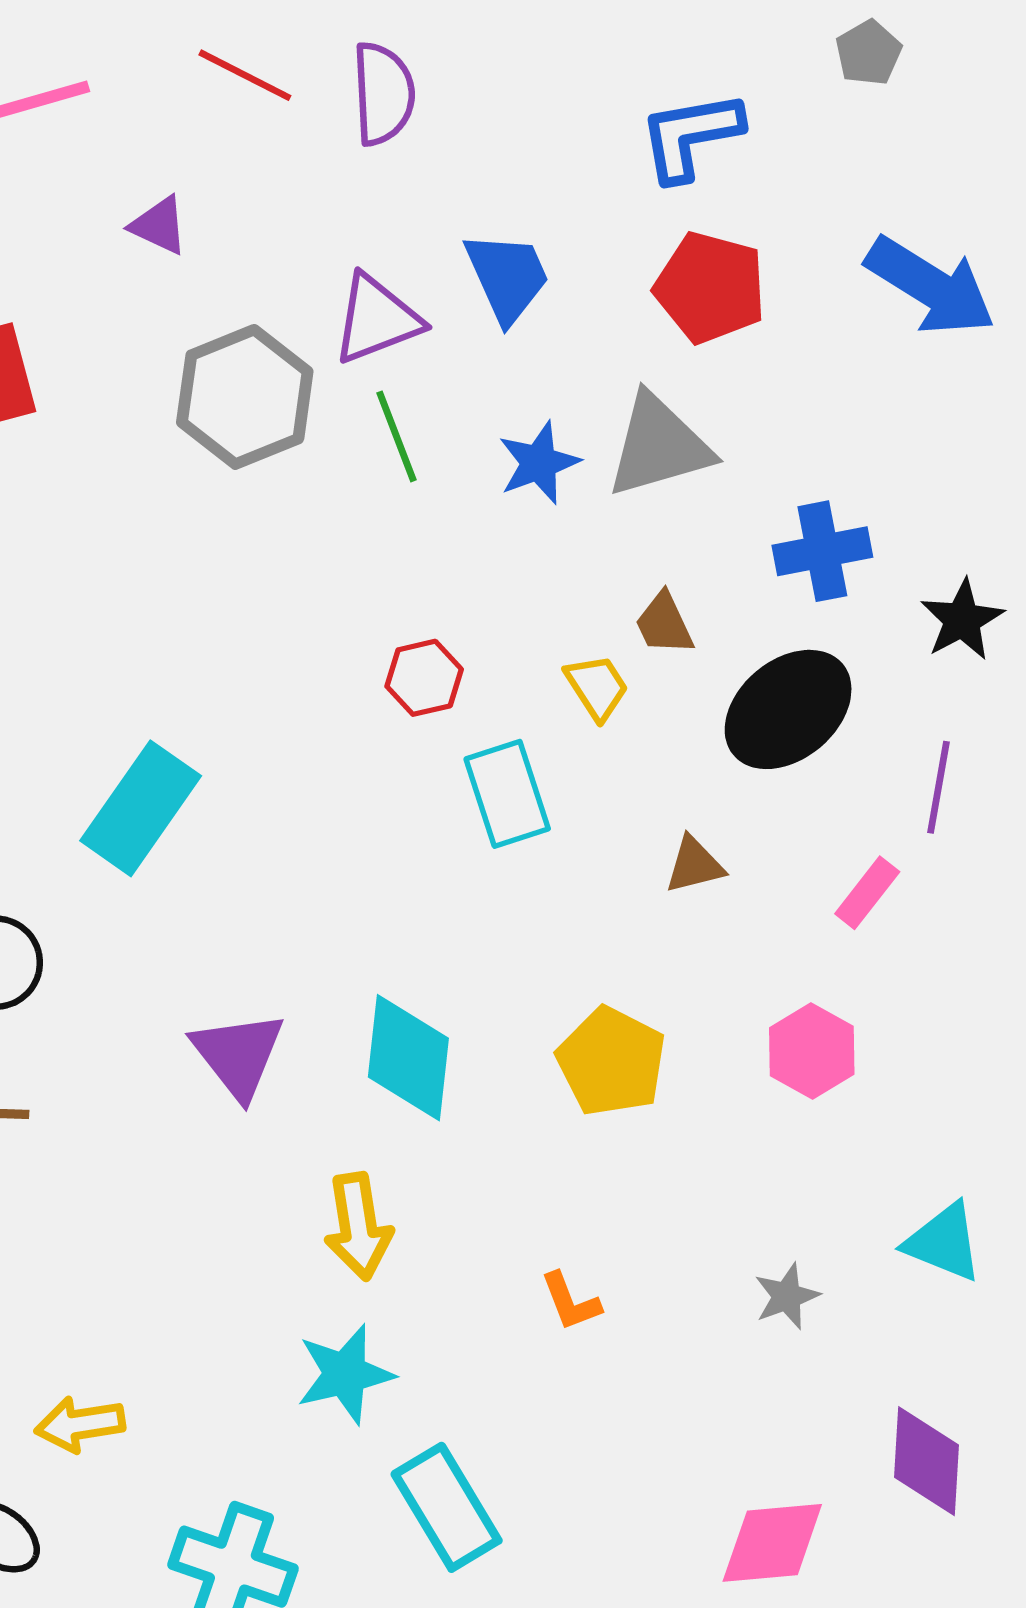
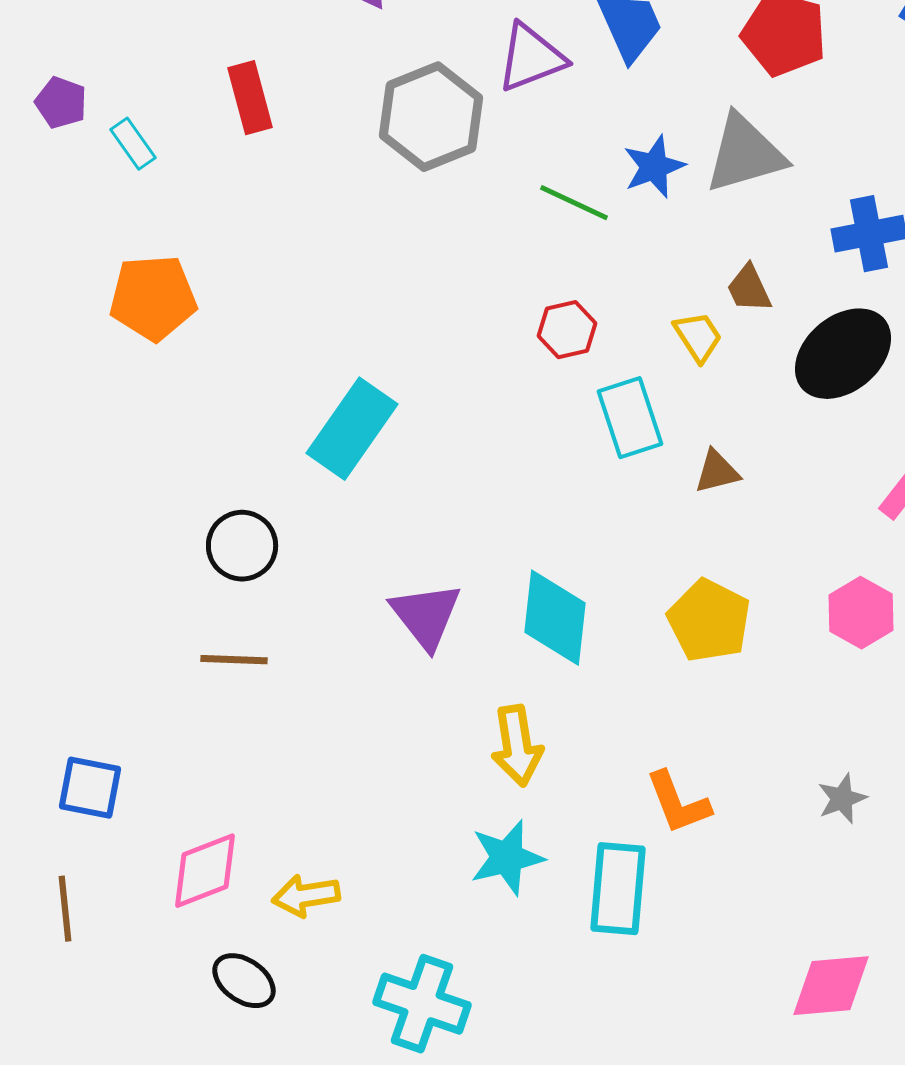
green line: (396, 436) -> (574, 203), moved, turned -44
brown triangle: (694, 865) -> (717, 472), moved
orange L-shape: (570, 1302) -> (678, 803), size x1.4
cyan rectangle: (447, 1507) -> (618, 889), moved, turned 36

